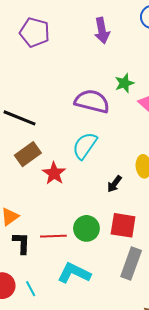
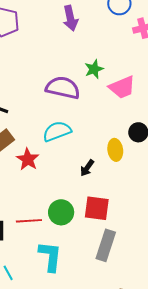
cyan semicircle: (85, 146) -> (57, 131), turned 36
cyan L-shape: (74, 273) -> (50, 256), turned 72

